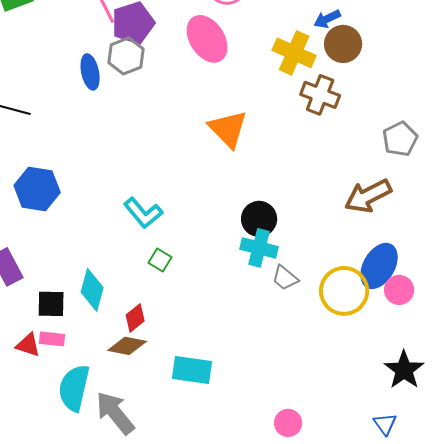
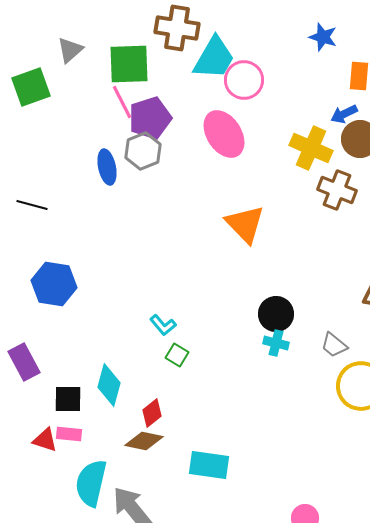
cyan L-shape: (143, 213) -> (163, 325), moved, size x0.7
cyan cross: (259, 248) -> (276, 343), size x0.7
gray trapezoid: (285, 278) -> (334, 345), moved

